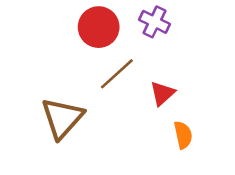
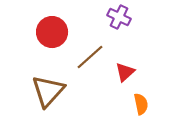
red circle: (99, 27) -> (52, 32), moved

